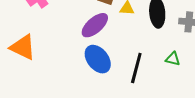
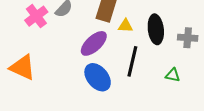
black line: (136, 68) -> (132, 61), moved

